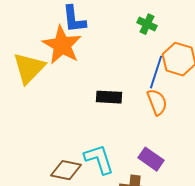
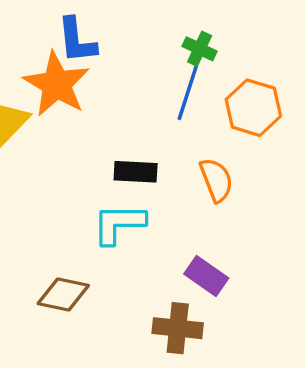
blue line: (156, 72) -> (188, 93), moved
cyan L-shape: (99, 159) -> (119, 224), moved, turned -72

